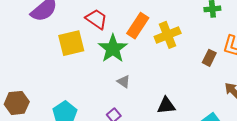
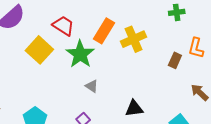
yellow square: (71, 43) -> (39, 50), turned -32

